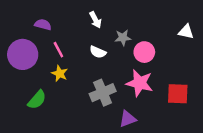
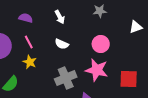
purple semicircle: (43, 25) -> (26, 18), moved
white triangle: (186, 32) -> (136, 27), turned -32
gray star: (123, 38) -> (100, 11), moved

